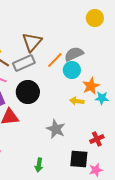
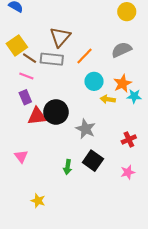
gray semicircle: (74, 54) -> (121, 50), moved
gray rectangle: (24, 63) -> (52, 59), turned 30
cyan circle: (72, 70) -> (94, 81), moved
black circle: (28, 92) -> (56, 112), moved
black square: (79, 159) -> (93, 161), moved, turned 30

